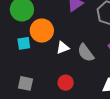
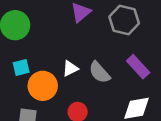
orange circle: (42, 31) -> (43, 86), moved

